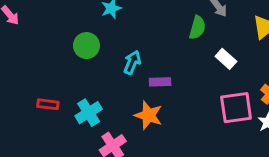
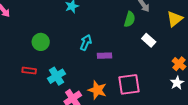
green circle: (86, 46) -> (41, 42), moved
pink square: (236, 108) -> (129, 84), moved
orange star: (148, 115) -> (97, 90), moved

